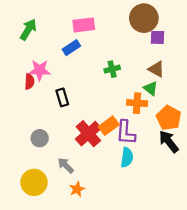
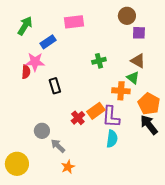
brown circle: (144, 18) -> (127, 16), size x0.7
blue rectangle: (71, 48) -> (48, 42), moved
red cross: (88, 134) -> (78, 118), size x0.6
gray circle: (40, 138) -> (42, 131), moved
yellow circle: (34, 182) -> (17, 164), moved

